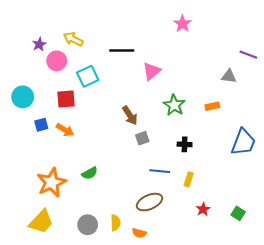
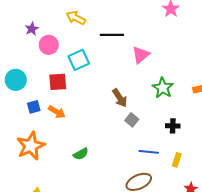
yellow arrow: (73, 39) -> (76, 18), moved
gray square: (142, 138) -> (132, 120), turned -32
orange star: (52, 182) -> (31, 146), moved

